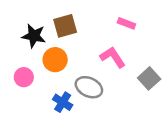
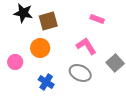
black star: (34, 36) -> (23, 13), moved
gray ellipse: (89, 87) -> (80, 73), moved

